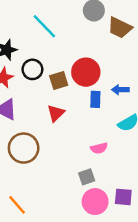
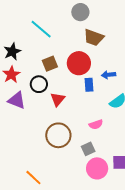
brown trapezoid: (120, 28) -> (94, 37), moved
black circle: (32, 69) -> (39, 84), moved
brown square: (59, 80) -> (50, 64), moved
brown circle: (24, 148) -> (58, 135), moved

